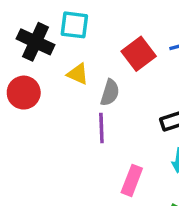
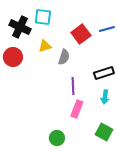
yellow triangle: (78, 74) -> (45, 46), turned -40
purple line: (101, 128) -> (73, 86), moved

